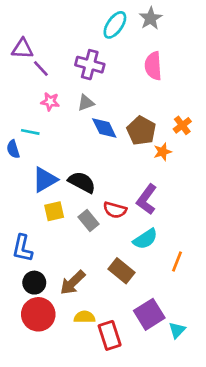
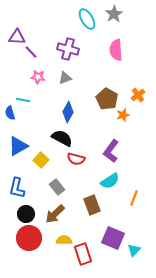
cyan ellipse: (115, 25) -> (87, 19), turned -65
blue diamond: (104, 128) -> (68, 112), moved, turned 55
blue triangle: (45, 180) -> (18, 146), moved
red semicircle: (115, 210) -> (76, 159), moved
yellow square: (54, 211) -> (41, 160), turned -35
gray rectangle: (88, 220) -> (57, 187), moved
brown rectangle: (121, 271) -> (92, 205), turned 30
purple square: (149, 314) -> (113, 238), turned -35

